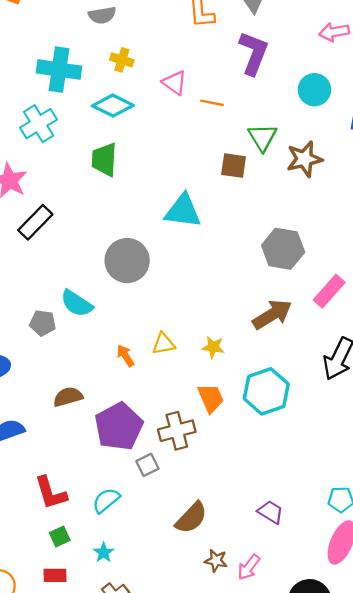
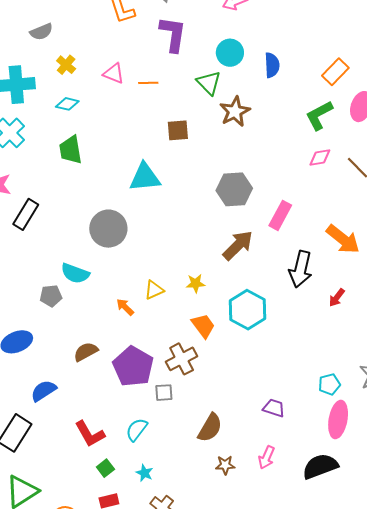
yellow cross: (122, 60) -> (66, 65), turned 36
cyan diamond: (113, 106) -> (67, 104), size x0.7
green triangle: (262, 137) -> (209, 83), moved
gray square: (147, 465) -> (164, 393), turned 36
brown star: (216, 561) -> (225, 465), moved

